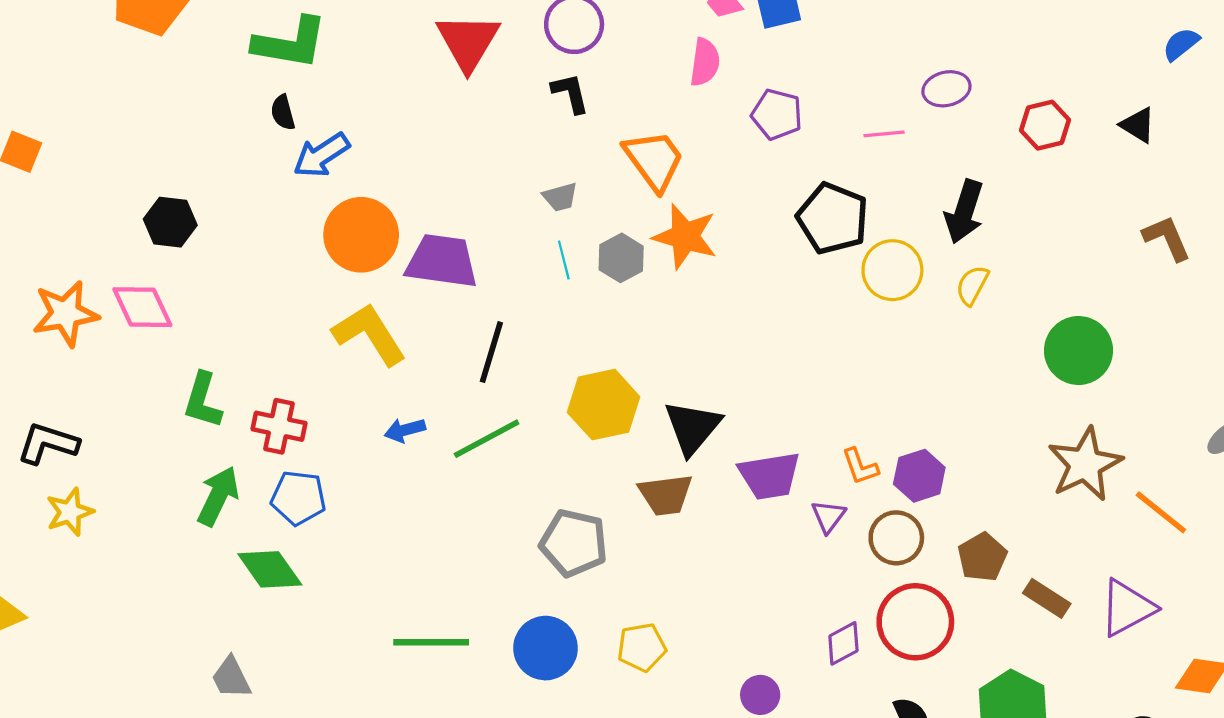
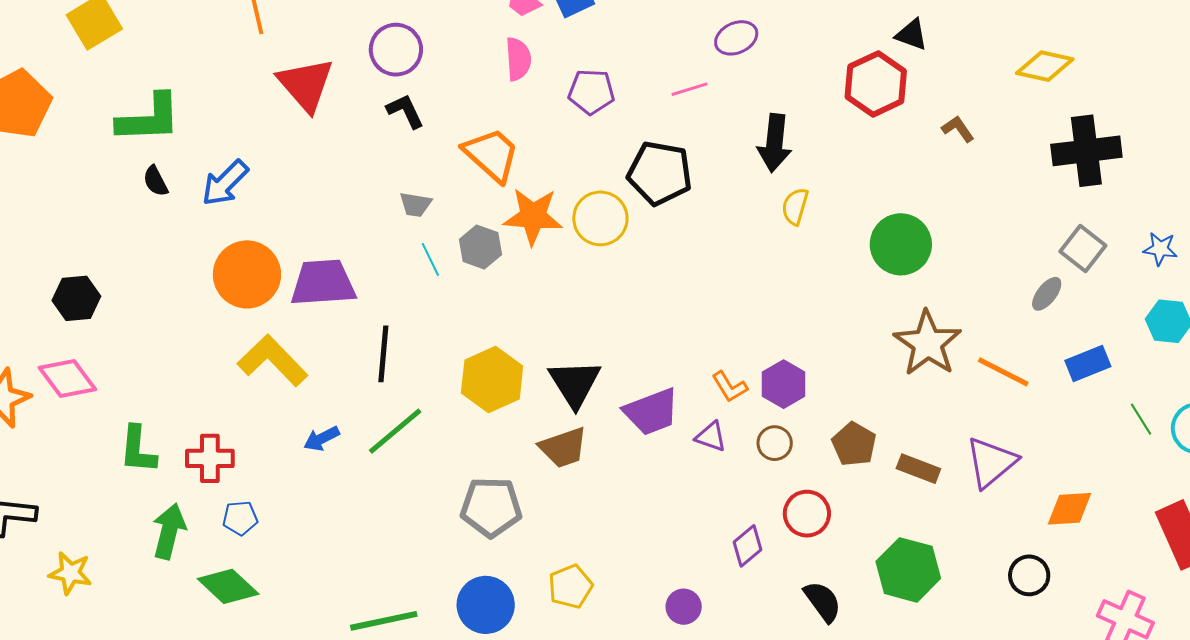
red hexagon: (1045, 125) -> (876, 84), moved, size x1.4
blue arrow: (321, 155) -> (225, 183), moved
gray trapezoid: (560, 197) -> (416, 204), turned 36
brown L-shape: (1167, 238) -> (958, 129), size x0.7
yellow circle: (892, 270) -> (600, 218), moved
blue pentagon: (298, 498) -> (240, 518), size x0.7
yellow star: (70, 512) -> (70, 573), moved, turned -30
purple triangle: (828, 516) -> (711, 437), turned -36
brown circle: (896, 538) -> (775, 443), size x0.7
red circle: (915, 622) -> (807, 514), size x0.7

